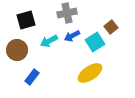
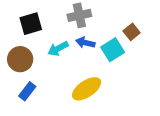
blue arrow: (72, 36) -> (85, 43), turned 42
yellow ellipse: (90, 73) -> (87, 89), moved
blue rectangle: (32, 77) -> (27, 91), moved

